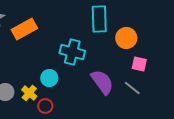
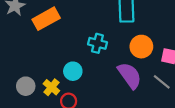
orange circle: (126, 38) -> (141, 47), moved
cyan cross: (72, 52) -> (97, 43), size x0.7

